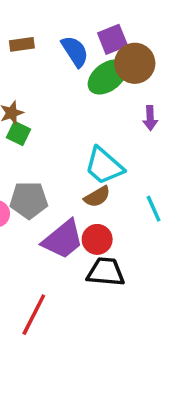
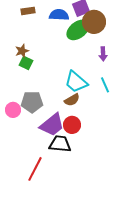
blue semicircle: (75, 51) -> (59, 15), turned -54
cyan line: (154, 209) -> (105, 85), moved
black trapezoid: (106, 272) -> (60, 144), moved

